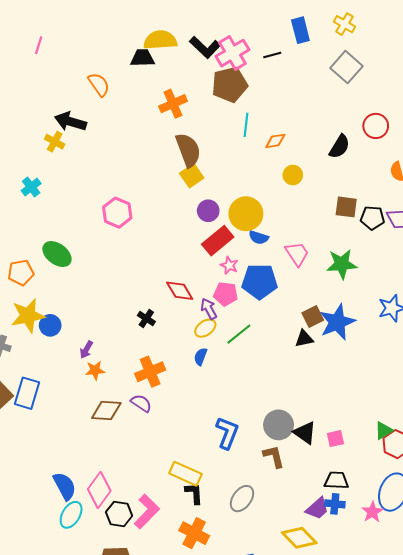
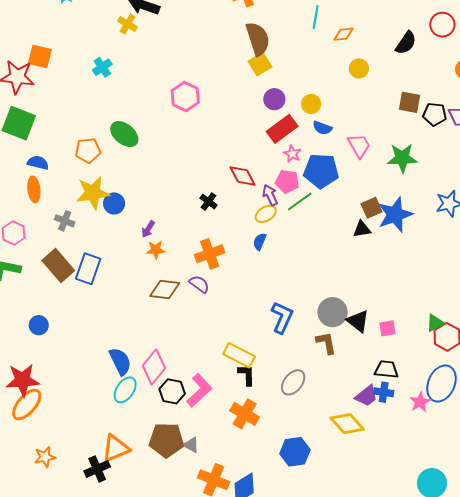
yellow circle: (246, 214) -> (311, 104), size x0.6
green line: (239, 334) -> (300, 201), moved

